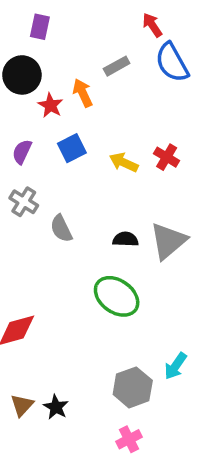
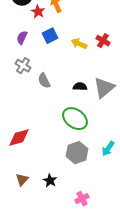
cyan arrow: (175, 366) -> (108, 149), moved
gray hexagon: (133, 387) -> (77, 153), moved
black star: (56, 407) -> (50, 181), moved

